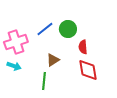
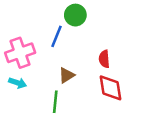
blue line: (45, 29) -> (57, 36), turned -30
green circle: (68, 29) -> (75, 15), moved

